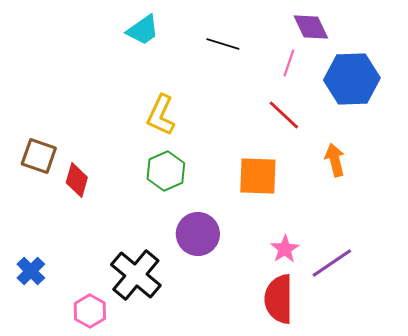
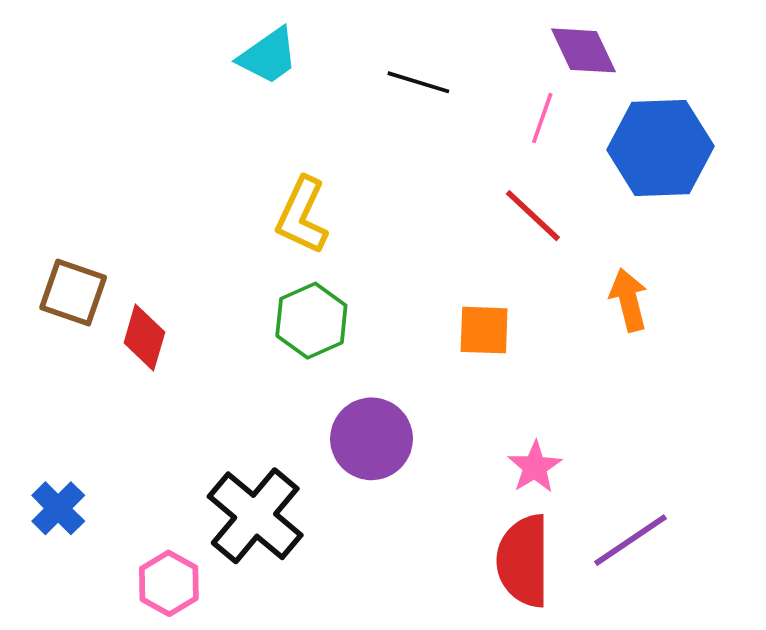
orange square: (258, 176) -> (484, 330), size x0.7
purple line: (332, 263) -> (630, 540), moved

